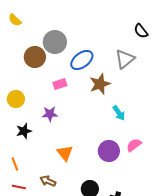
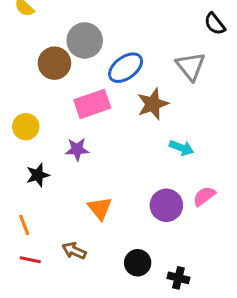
gray triangle: (125, 59) -> (191, 66), turned -30
pink rectangle: (60, 84) -> (92, 104), size x1.6
cyan arrow: (119, 113) -> (181, 148), turned -35

